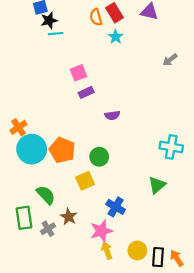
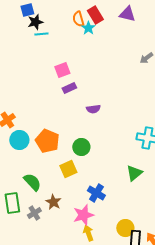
cyan star: (116, 37) -> (88, 28), moved
cyan circle: (32, 149) -> (19, 140), size x0.7
yellow circle: (137, 251) -> (125, 228), moved

